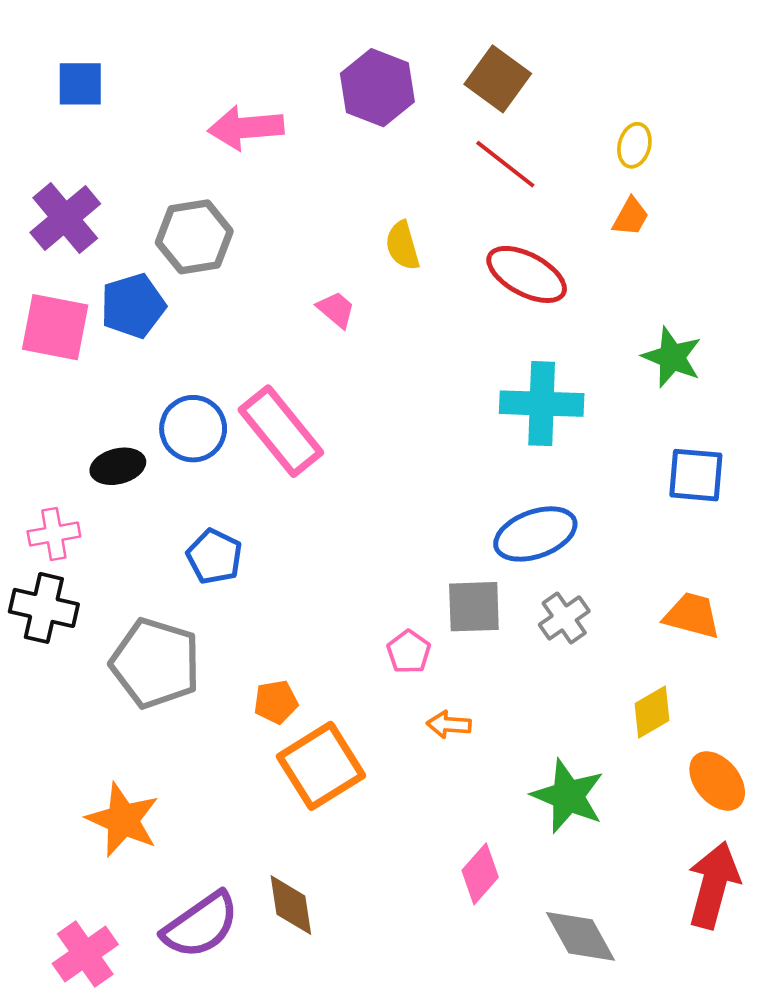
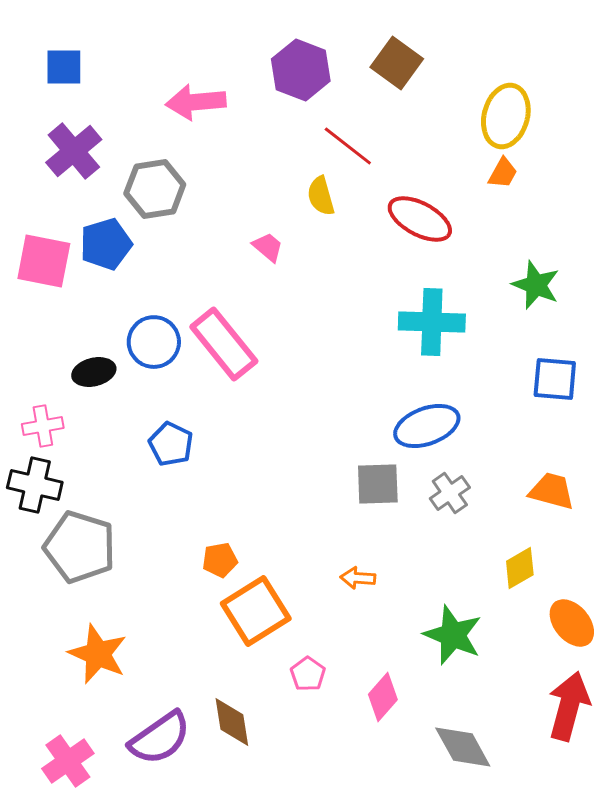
yellow ellipse: (634, 145) -> (506, 116), size x1.8
red line: (505, 164) -> (348, 146), moved
purple cross: (65, 218) -> (74, 151), moved
pink pentagon: (409, 652) -> (308, 674), moved
gray pentagon: (155, 663) -> (80, 547), moved

